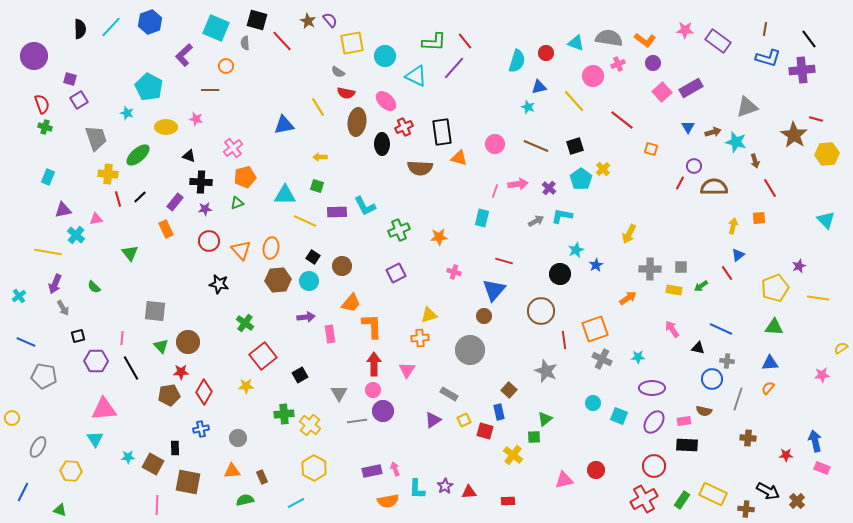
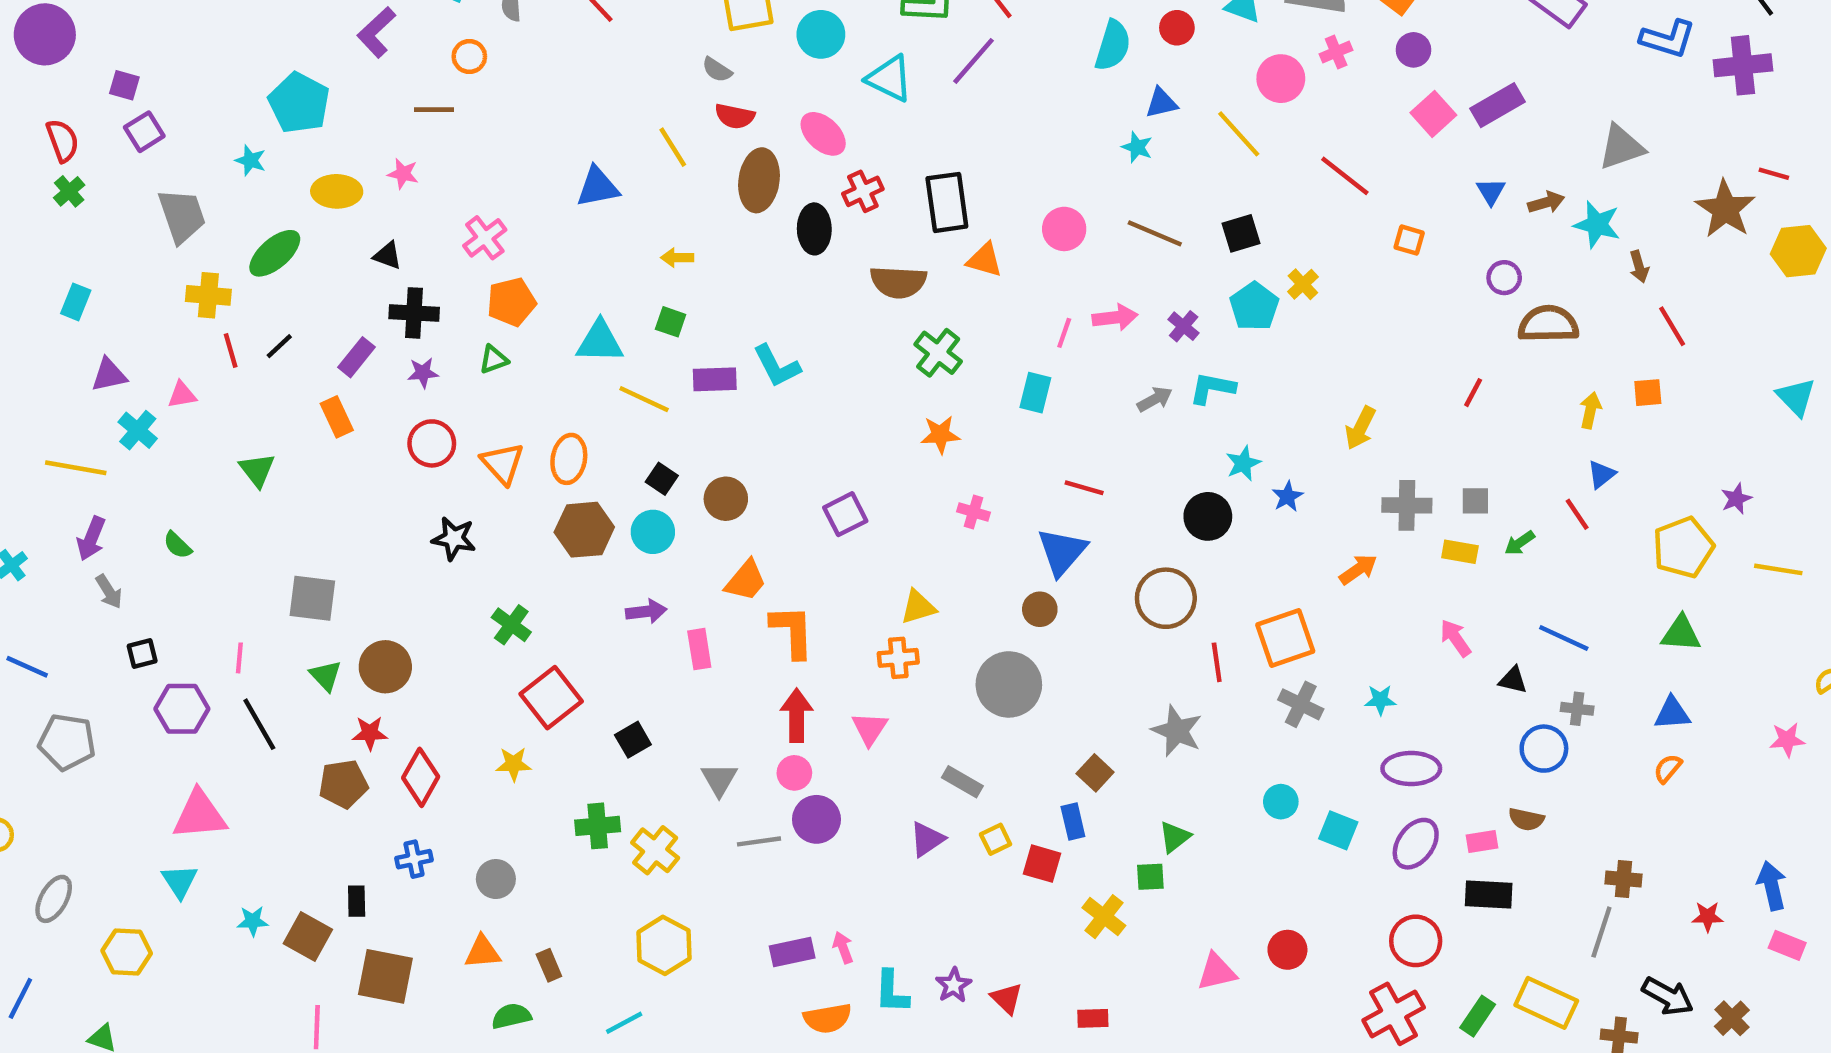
green cross: (45, 127) -> (69, 191), turned 32
red line: (680, 183) -> (1473, 393), moved
green cross: (399, 230) -> (938, 353), moved, turned -30
gray line: (738, 399) -> (1601, 932), moved
red triangle: (469, 492) -> (1007, 998), turned 49

